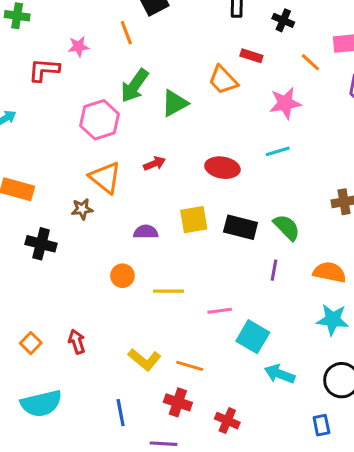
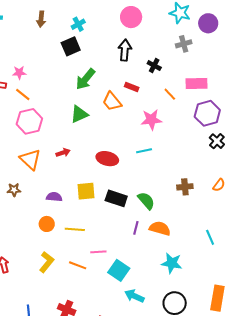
orange line: (126, 33) -> (23, 95), moved, turned -35
green arrow: (135, 86) -> (85, 79), moved
brown star: (82, 209) -> (14, 190), moved
orange semicircle: (329, 272) -> (160, 228), moved
orange circle: (122, 276) -> (47, 224), moved
yellow line: (169, 291) -> (75, 229), moved
yellow L-shape: (145, 360) -> (47, 262), moved, turned -95
orange line: (190, 366) -> (78, 265), moved

